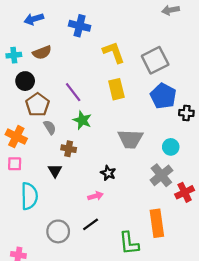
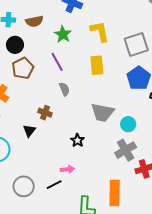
green star: (82, 120) -> (63, 34), moved
gray semicircle: (50, 127) -> (64, 89), moved
cyan circle: (171, 147) -> (128, 124), moved
pink arrow: (96, 196) -> (67, 169), moved

